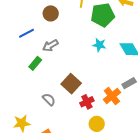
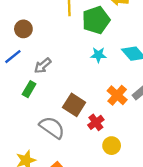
brown circle: (51, 13) -> (23, 29), moved
orange cross: (112, 96) -> (117, 95), moved
gray semicircle: (49, 99) -> (52, 128), size x1.6

